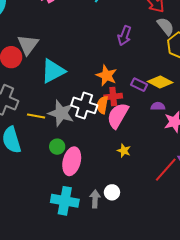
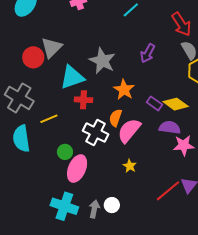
red cross: (113, 96) -> (83, 100), moved
white cross: (84, 105) -> (96, 133), moved
purple semicircle: (158, 106) -> (170, 128), size x1.5
gray star: (61, 113) -> (102, 61), moved
yellow line: (36, 116) -> (49, 119), turned -42

